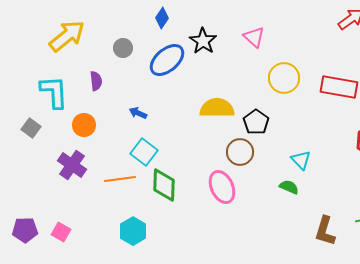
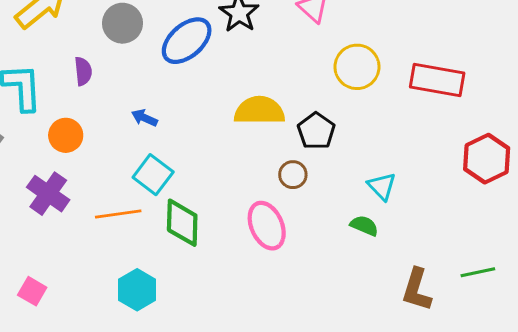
gray circle: (123, 48) -> (122, 23), size x1.4
brown circle: (240, 152) -> (293, 175), size x0.7

